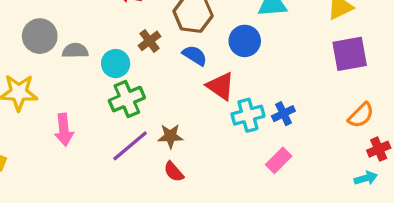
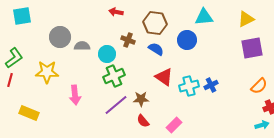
brown cross: (149, 41) -> (128, 40), turned -32
red triangle: (221, 86) -> (164, 77), moved
pink rectangle: (279, 160) -> (174, 125), moved

